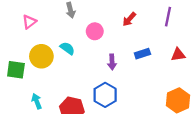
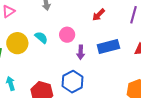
pink circle: (95, 31) -> (67, 35), moved
blue rectangle: (142, 54) -> (108, 46), size x1.5

